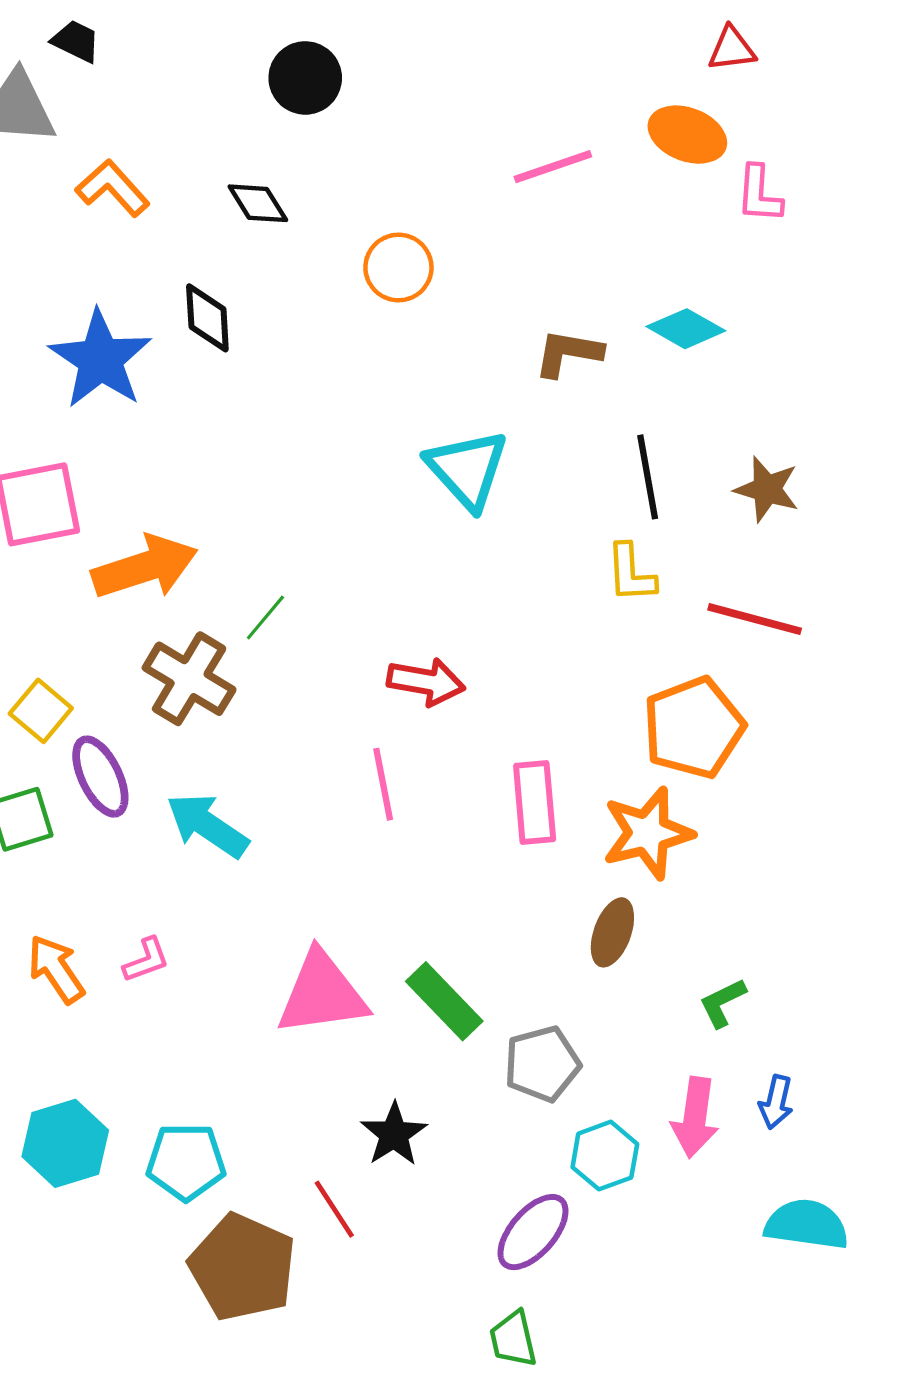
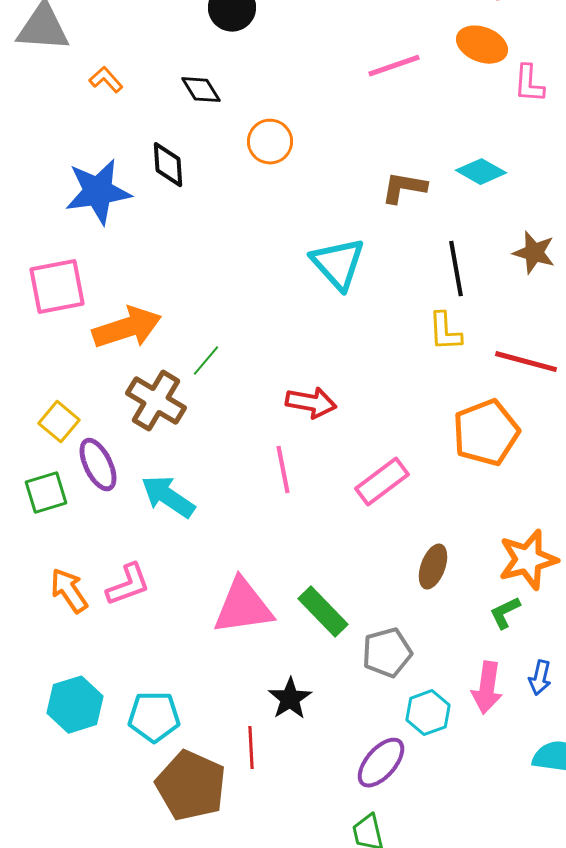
orange L-shape: (113, 188) -> (106, 80), size x0.7
orange circle: (398, 268) -> (270, 142), moved
blue star: (100, 359) -> (98, 192), turned 30
brown star: (767, 489) -> (534, 253), moved
pink rectangle: (535, 803) -> (382, 482), turned 58
orange star: (648, 833) -> (528, 560), moved
pink L-shape: (146, 960) -> (128, 585), size x1.4
red line: (334, 1209) -> (251, 748), turned 30

